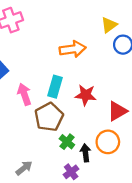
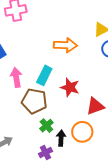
brown pentagon: (49, 117) -> (34, 101), turned 30

